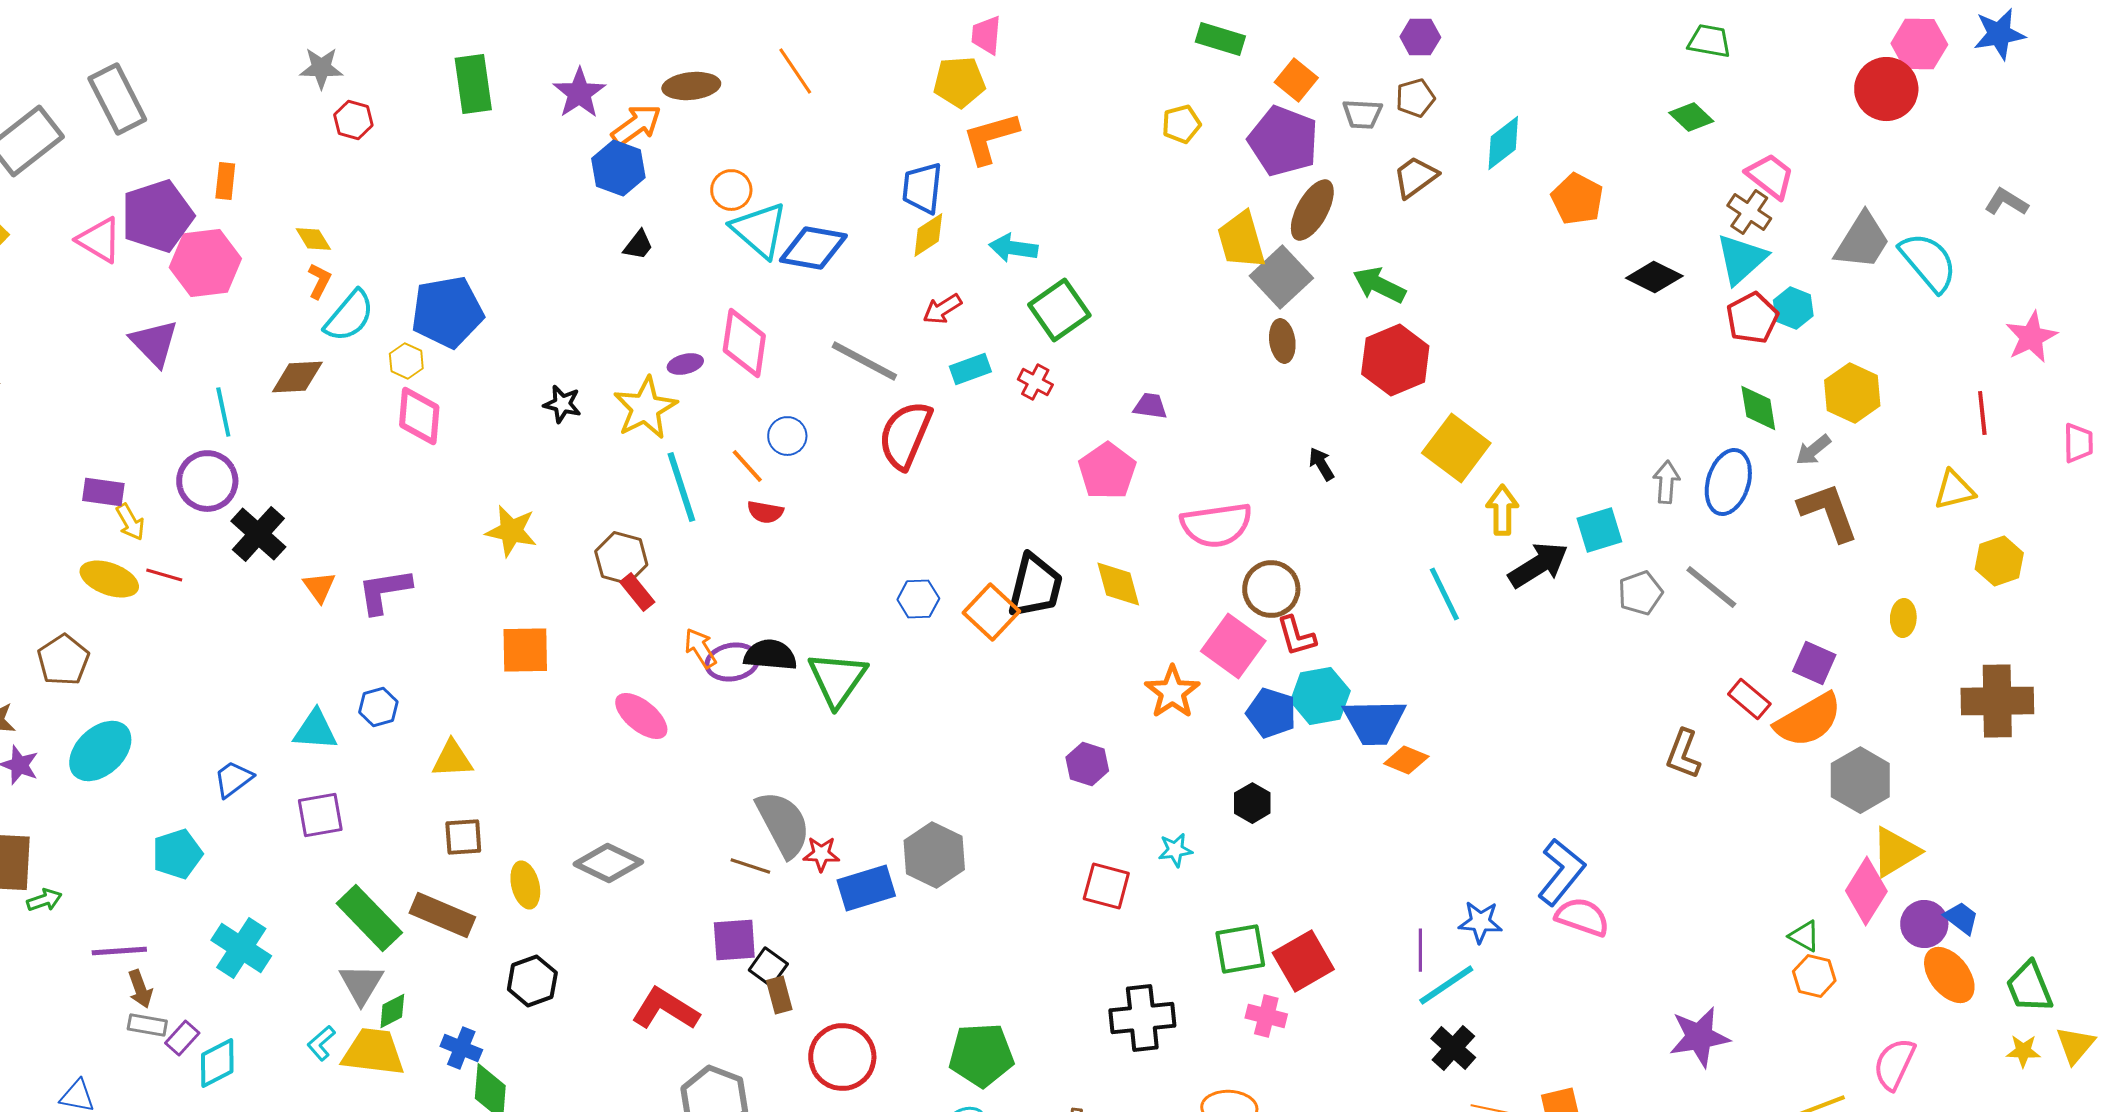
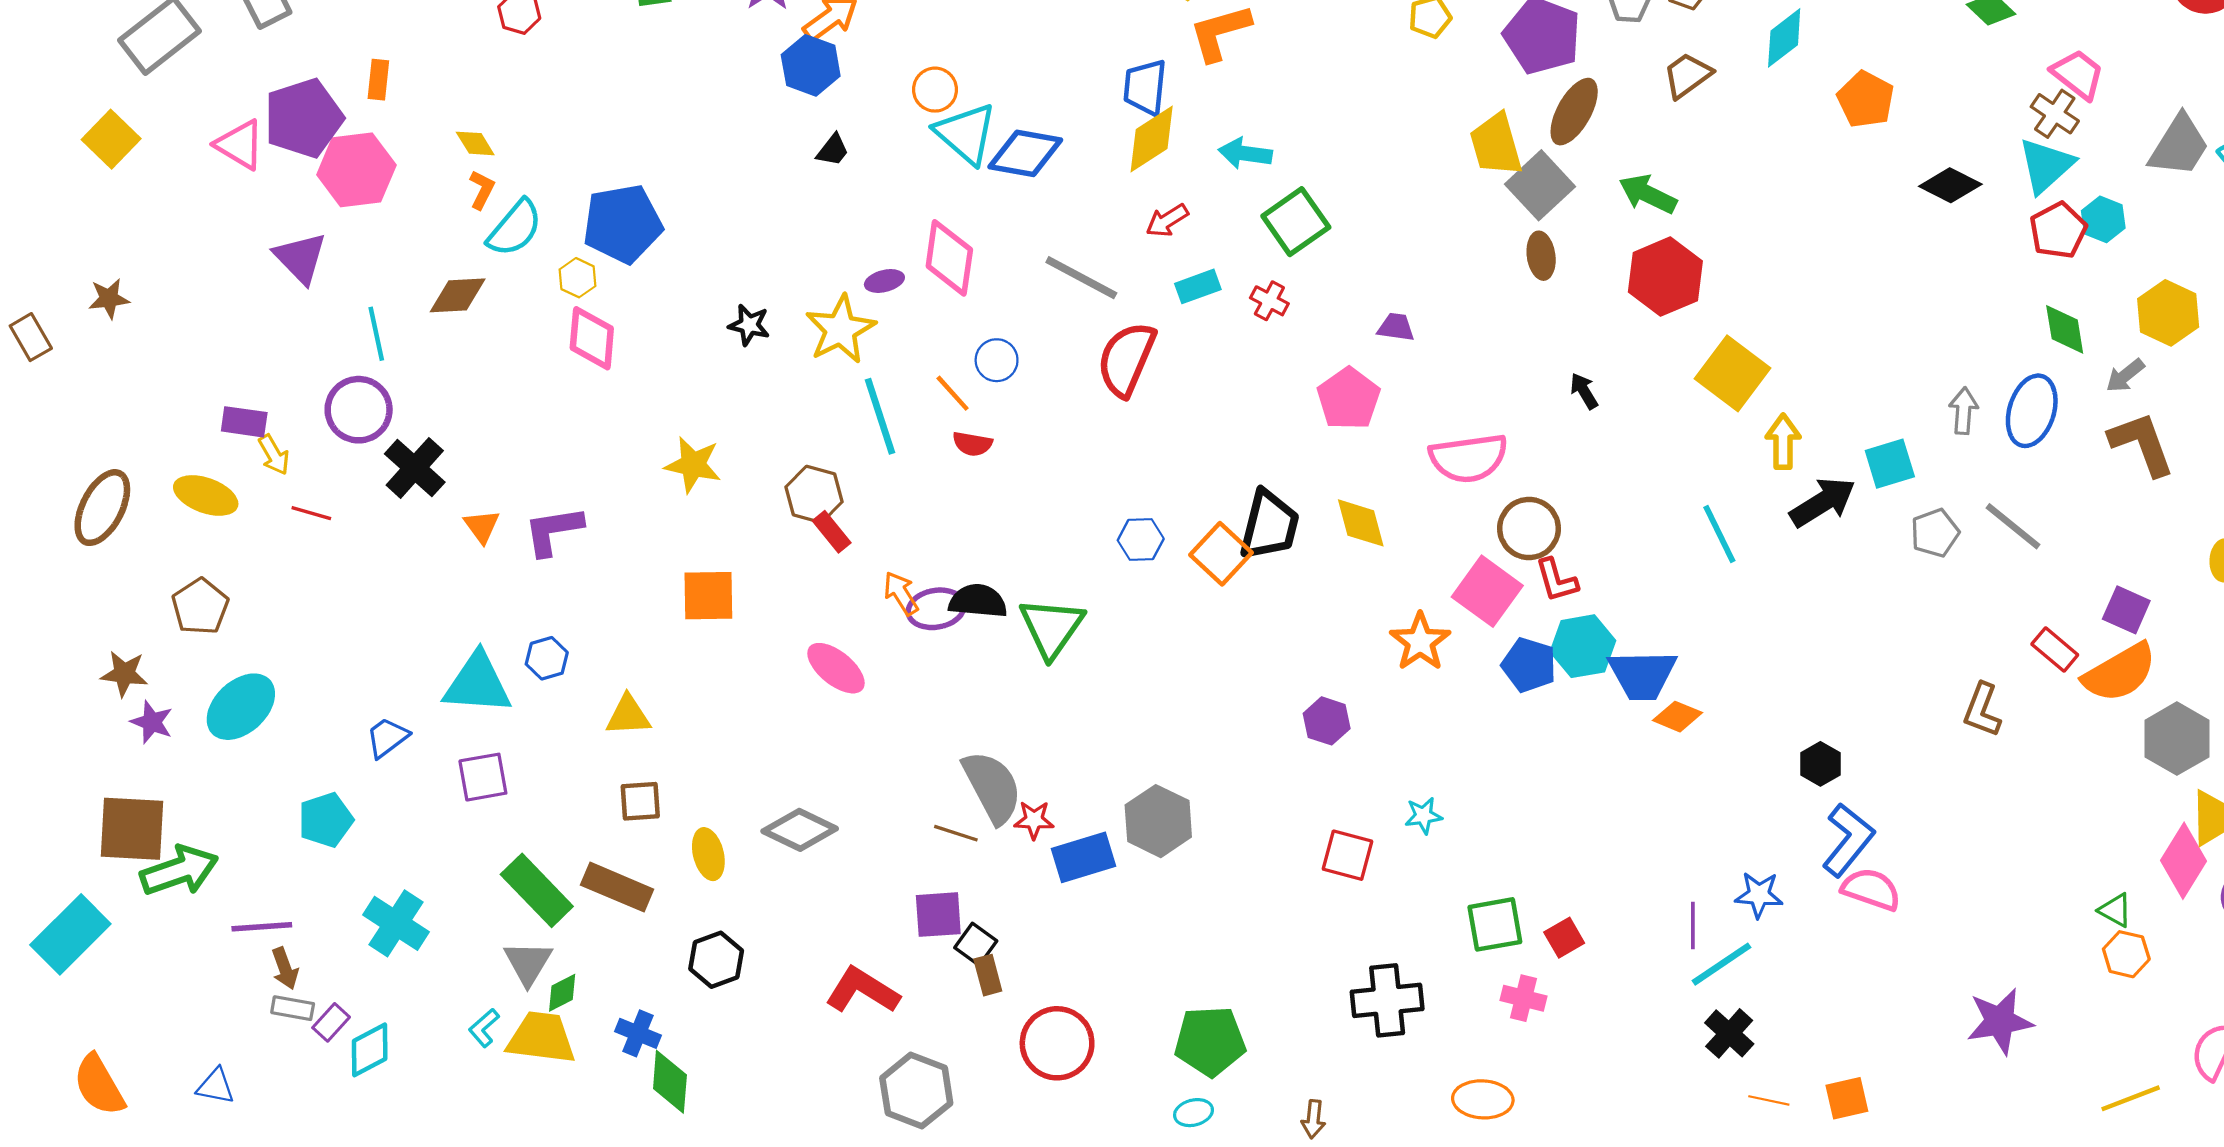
yellow diamond: (928, 235) -> (1152, 139), size x1.4
yellow ellipse: (109, 579) -> (206, 495), moved
cyan triangle: (315, 730) -> (477, 684), size x1.4
black hexagon: (1252, 803) -> (1820, 764), moved
green arrow: (44, 900) -> (179, 871), size x2.0
red square: (1303, 961) -> (1564, 938), size x0.6

